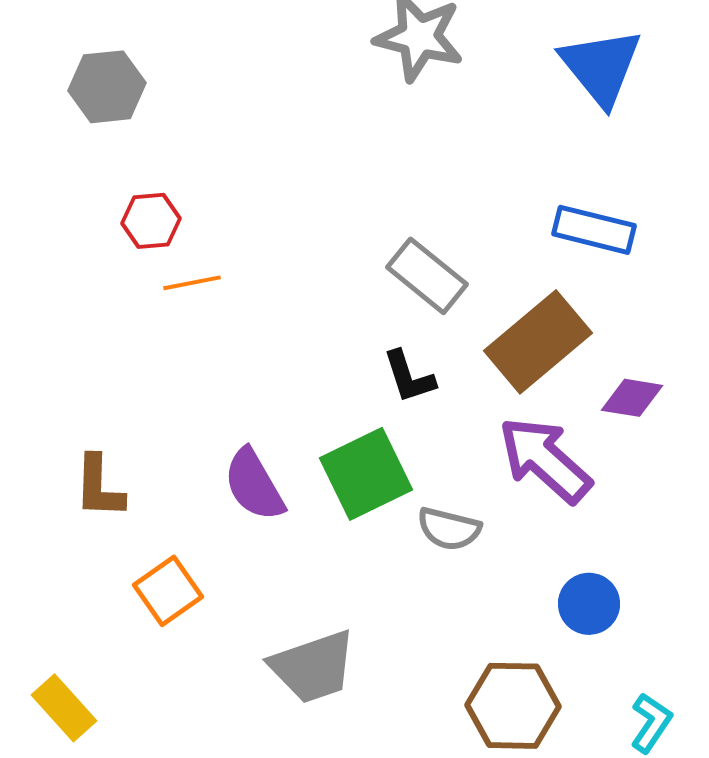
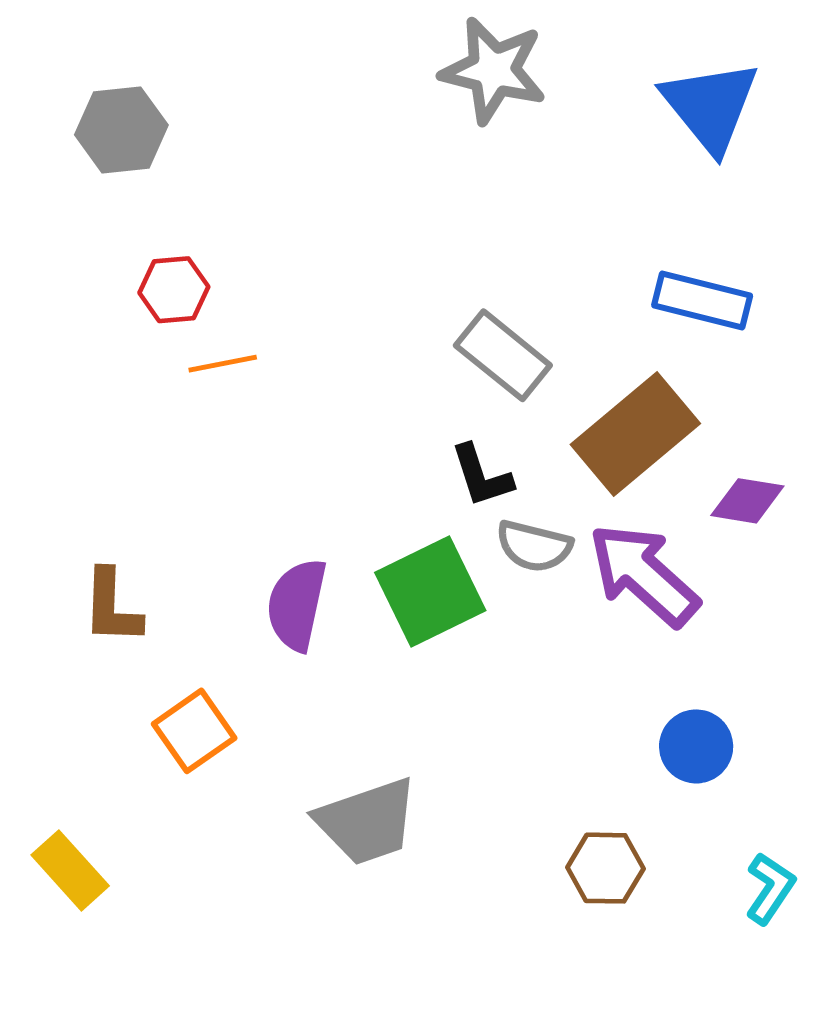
purple semicircle: (254, 485) -> (297, 605), turned 42
gray semicircle: (449, 529) -> (534, 546), moved
brown hexagon: (513, 706) -> (605, 868), size x0.7

